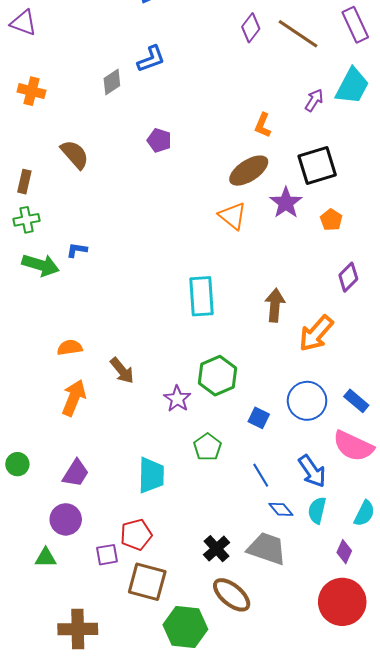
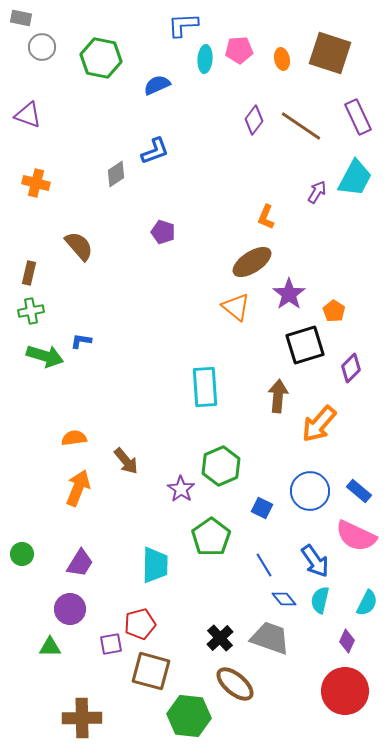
black square: (317, 166) -> (305, 345), moved
green pentagon: (207, 447) -> (211, 537), size x1.4

